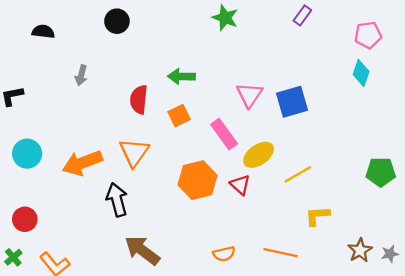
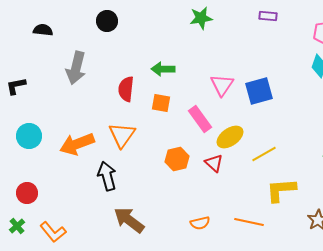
purple rectangle: (302, 15) -> (268, 16), turned 60
green star: (225, 18) -> (201, 18), turned -30
gray arrow: (81, 75) -> (76, 68), size x1.8
orange square: (179, 116) -> (161, 103), turned 36
orange hexagon: (198, 180) -> (177, 159), size x0.7
yellow L-shape: (317, 216) -> (281, 190), size x1.4

